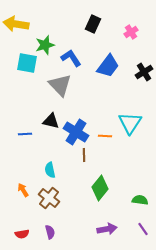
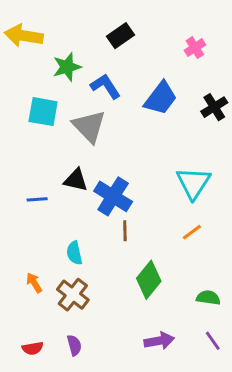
black rectangle: (93, 24) -> (120, 36), moved, turned 30
cyan square: (27, 63) -> (43, 112), moved
orange line: (105, 136) -> (192, 232), moved, turned -40

